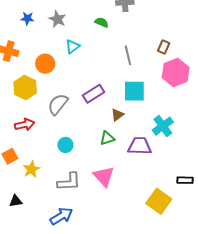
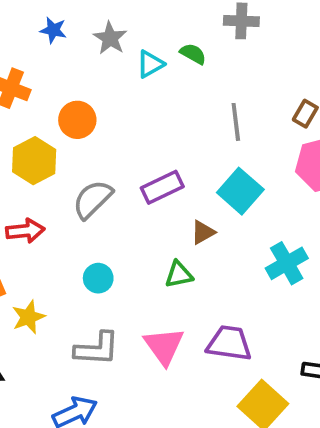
cyan triangle: (73, 47) -> (150, 64), moved
cyan square: (134, 91) -> (240, 191), turned 35
purple trapezoid: (140, 146) -> (229, 343), moved

